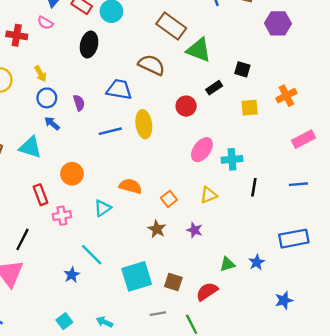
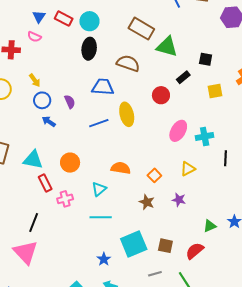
black ellipse: (89, 45) -> (89, 49), moved
cyan triangle: (30, 147) -> (33, 160), moved
cyan line: (92, 255) -> (101, 217), moved, turned -40
blue star: (72, 275) -> (104, 259), moved

